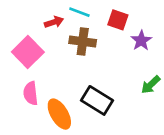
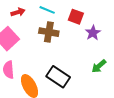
red arrow: (54, 22) -> (18, 12), moved

